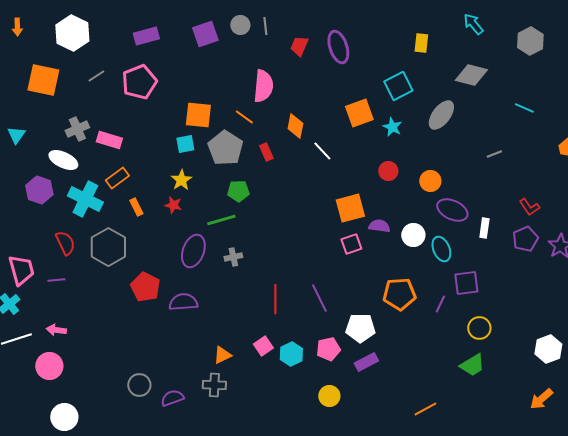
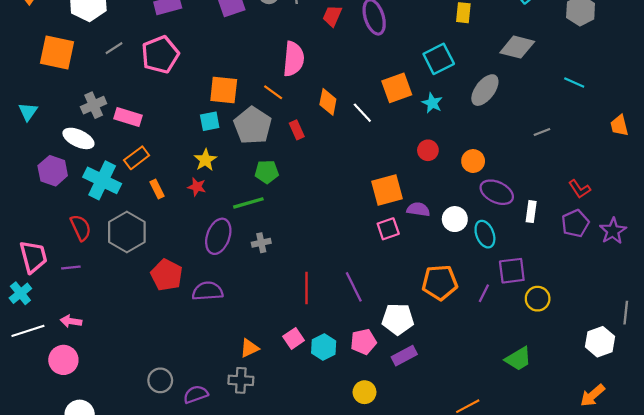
white line: (322, 151) -> (362, 113), moved
yellow circle: (479, 328) -> (538, 299), moved

